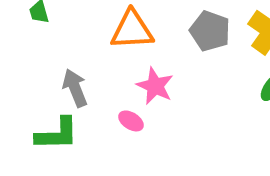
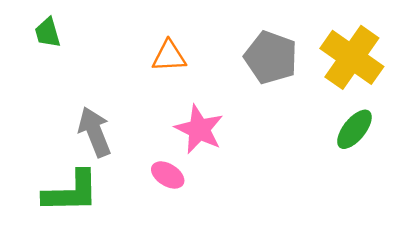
orange triangle: (132, 30) -> (169, 56), size x0.6

